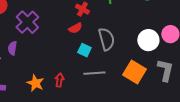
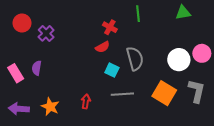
purple cross: (27, 22) -> (46, 33), moved, size x0.7
orange star: (35, 83) -> (50, 107), moved

